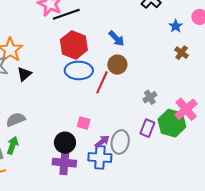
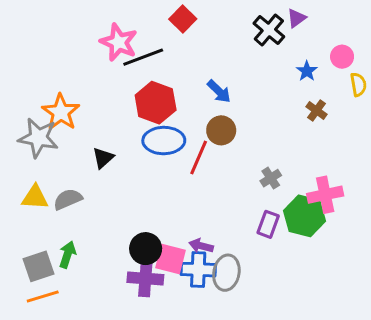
black triangle: (24, 74) -> (103, 158), moved
pink cross: (186, 109) -> (325, 195), turned 30
gray semicircle: (16, 120) -> (68, 199), moved
pink square: (84, 123) -> (170, 259), moved, size x1.5
purple arrow: (102, 142) -> (201, 246), turned -126
gray ellipse: (120, 142) -> (226, 273), moved

